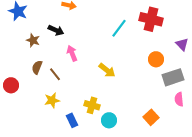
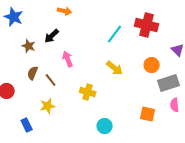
black arrow: (56, 30) -> (52, 36), turned 112
yellow arrow: (107, 70) -> (115, 68), moved
yellow cross: (92, 105) -> (88, 92), moved
orange square: (151, 117) -> (148, 114), moved, turned -35
blue rectangle: (72, 120) -> (27, 125), moved

